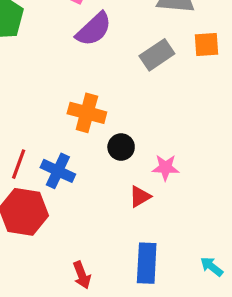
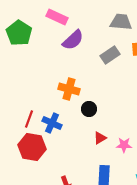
pink star: (165, 168) -> (124, 145), moved

